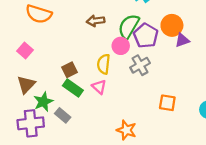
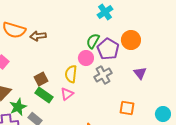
brown arrow: (96, 21) -> (38, 36), moved
green semicircle: (129, 27) -> (93, 41), size x0.7
purple triangle: (182, 40) -> (140, 73), moved, turned -48
pink triangle: (99, 87) -> (67, 94), turned 40

